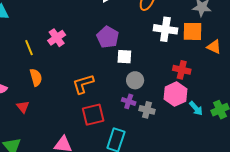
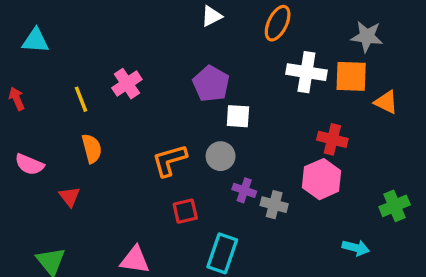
gray circle: (135, 80) -> (221, 156), moved
cyan arrow: (196, 108) -> (356, 248), moved, turned -35
red square: (93, 115) -> (185, 211), size x0.7

